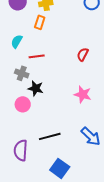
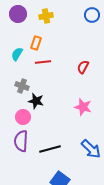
orange rectangle: (40, 22) -> (36, 43), moved
red line: (37, 56) -> (43, 62), moved
purple semicircle: (21, 150) -> (21, 141), moved

